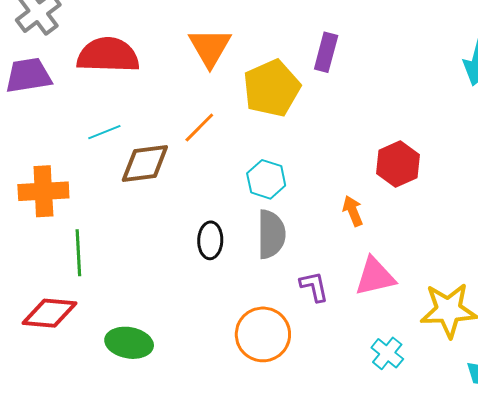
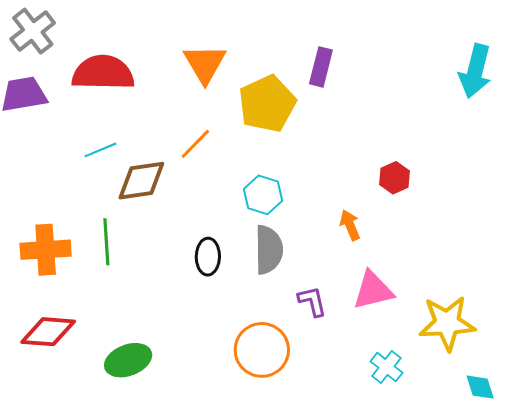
red hexagon: (398, 164) -> (394, 178), size x0.7
orange cross: (43, 191) -> (46, 250), moved
green line: (78, 253) -> (106, 242), moved
green ellipse: (129, 343) -> (128, 360), turned -30

